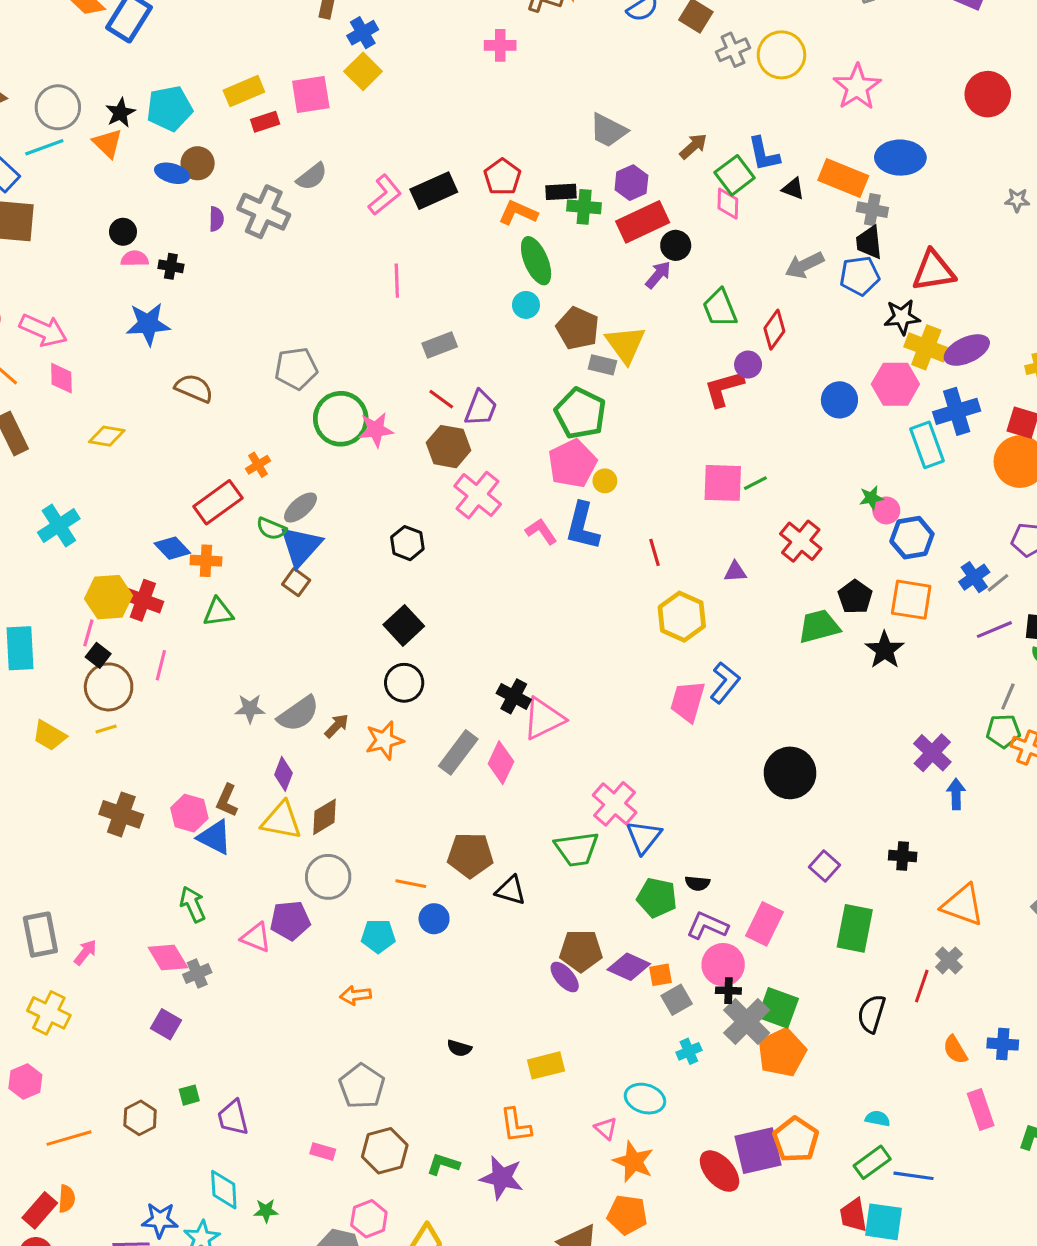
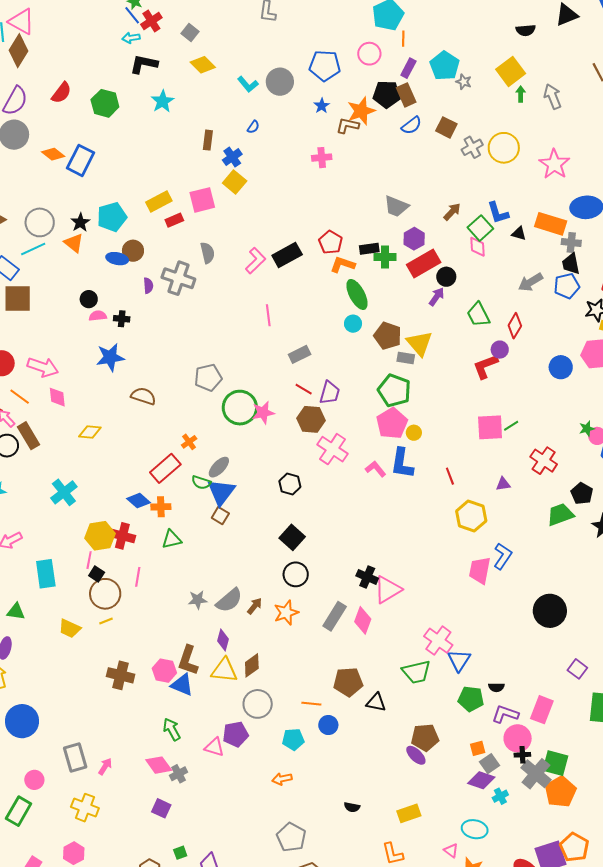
gray semicircle: (312, 177) -> (207, 253), turned -60
brown L-shape: (227, 801) -> (188, 660), size x1.4
purple diamond: (629, 967) -> (481, 780), moved

